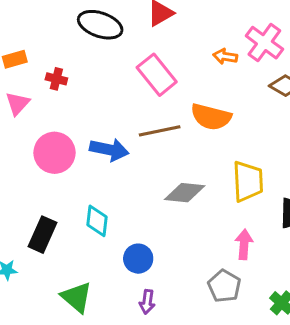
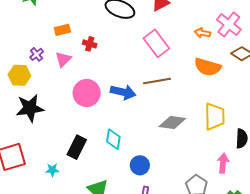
orange semicircle: (211, 117) -> (208, 67), moved
pink arrow: (244, 244) -> (223, 163), moved

